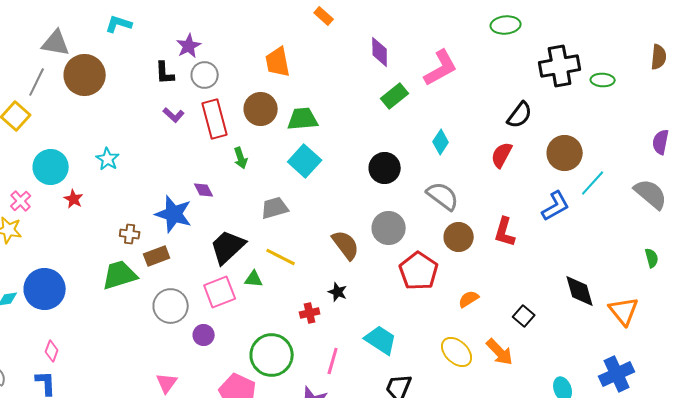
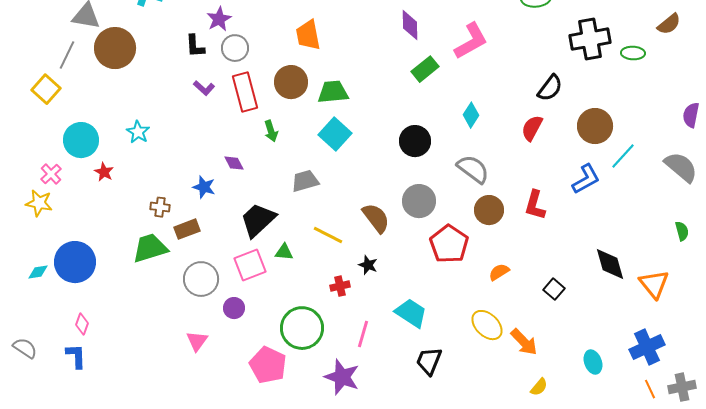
brown semicircle: (659, 57) -> (669, 24), moved, turned 45
blue star: (174, 214) -> (204, 187), size x0.6
yellow line: (281, 257) -> (328, 235), moved
orange arrow: (500, 352) -> (524, 342), moved
pink triangle: (167, 383) -> (197, 341), moved

